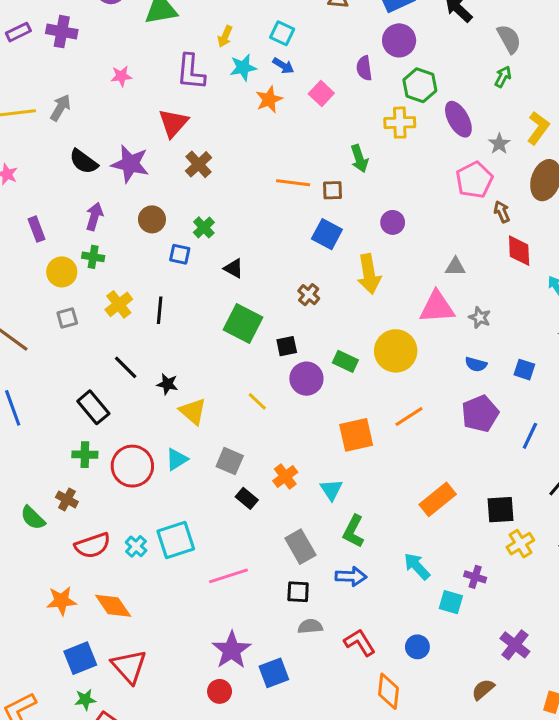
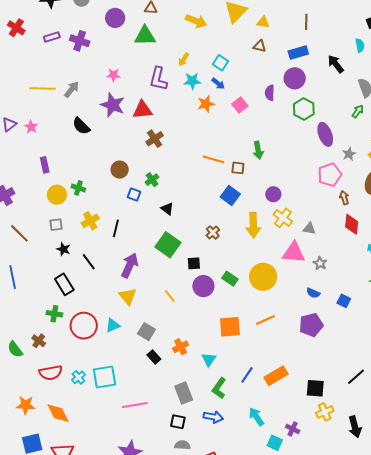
red triangle: (173, 123) -> (142, 110), turned 35
yellow cross: (400, 123) -> (283, 218), moved, turned 30
purple star: (130, 164) -> (113, 105), moved
purple arrow: (94, 216) -> (130, 265), moved, size x1.4
black star: (167, 384) -> (63, 249), moved
blue line: (530, 436) -> (247, 375), moved

